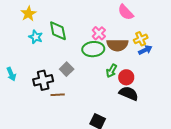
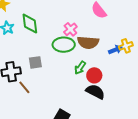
yellow cross: (141, 39) -> (126, 46), moved
gray square: (67, 69) -> (35, 62), turned 32
brown line: (58, 95) -> (24, 87), turned 48

